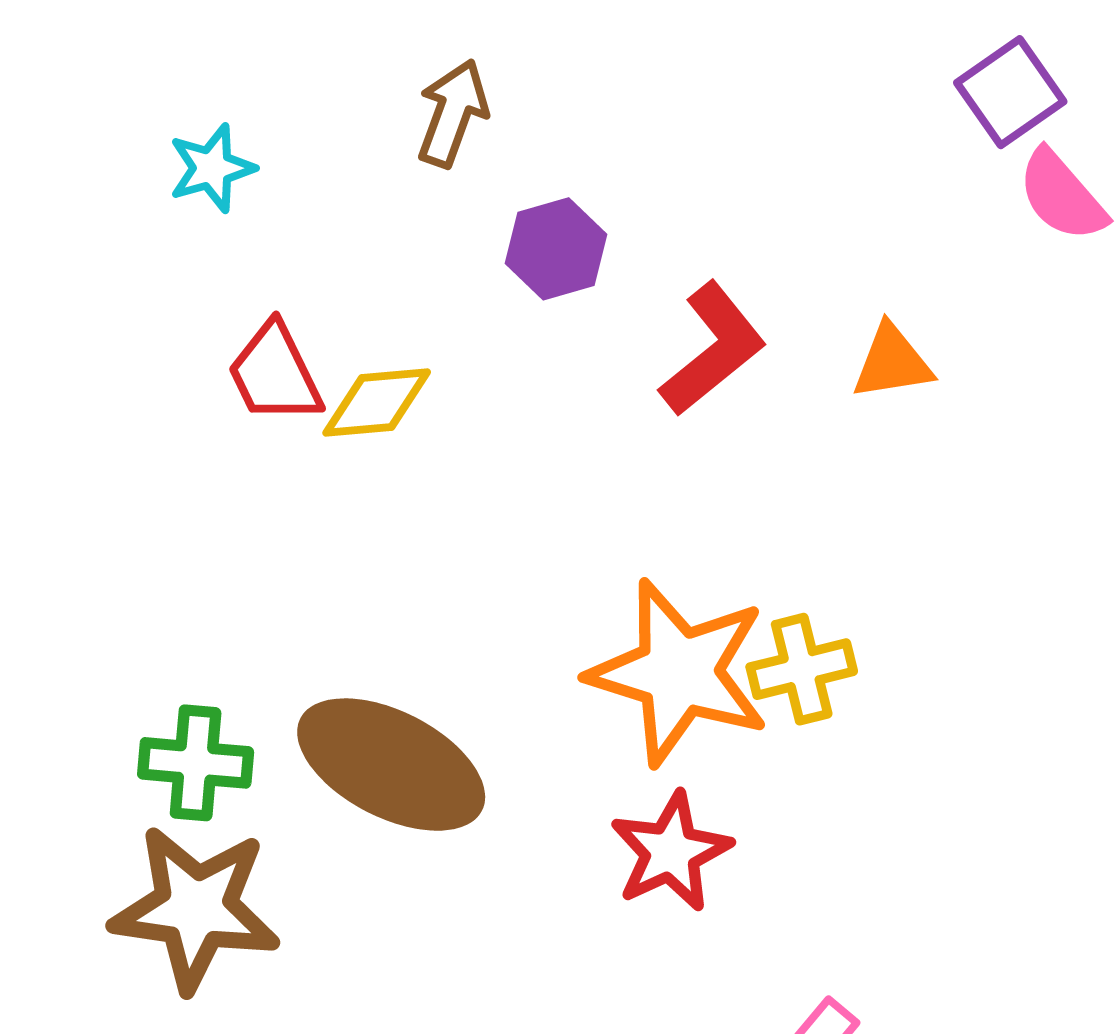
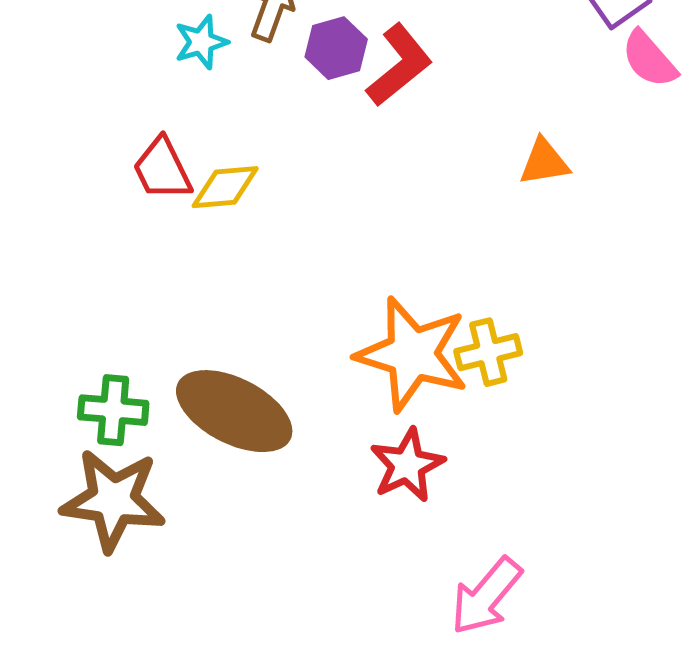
cyan star: (212, 168) -> (201, 42), moved
purple hexagon: (556, 249) -> (336, 48), moved
red L-shape: (713, 349) -> (399, 65), moved

